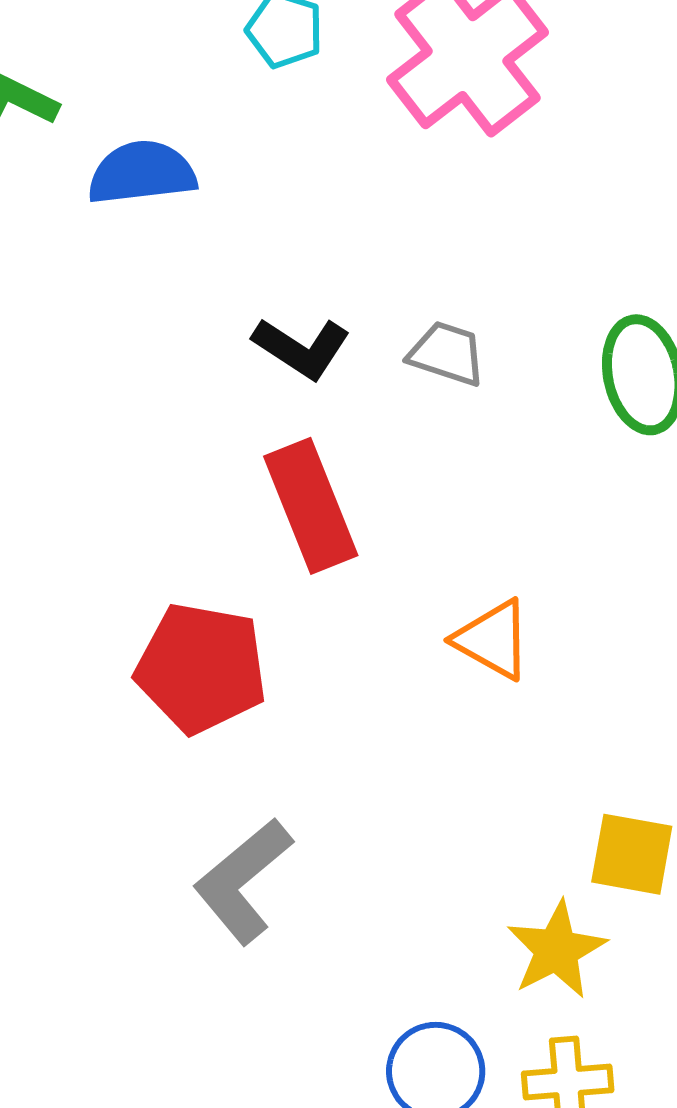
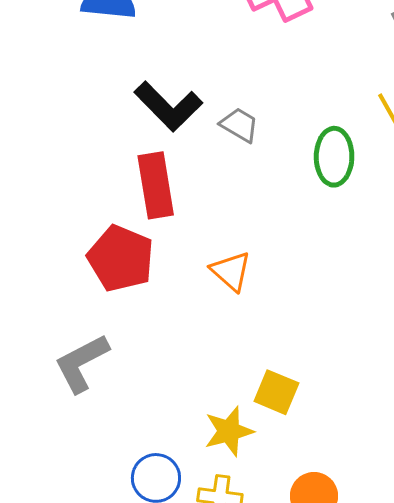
black L-shape: (301, 348) -> (168, 106), size x1.4
red pentagon: (201, 668) -> (121, 258), moved

